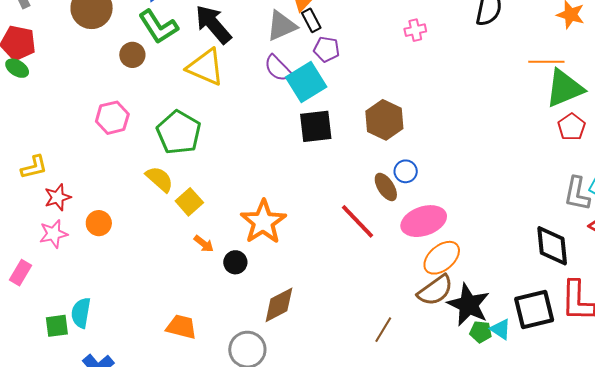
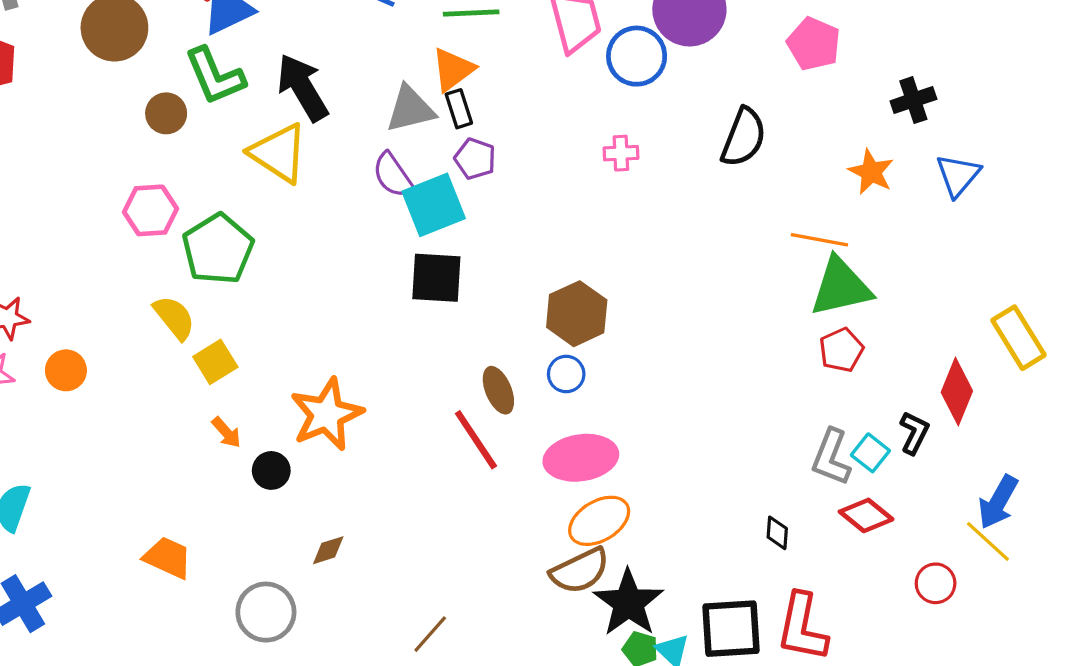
pink hexagon: (112, 118) -> (150, 210), moved
brown hexagon: (384, 120) -> (577, 314), moved
brown ellipse: (386, 187) -> (498, 390), moved
black diamond: (552, 246) -> (777, 533), size x0.5
brown diamond: (279, 305) -> (328, 550), size x0.6
brown line: (383, 330) -> (430, 634), moved

